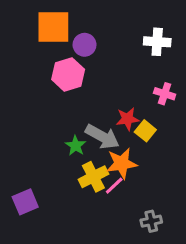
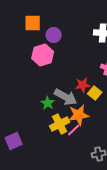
orange square: (53, 27) -> (33, 23), size x0.7

